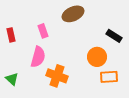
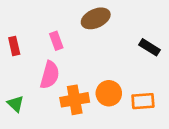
orange circle: (97, 57) -> (109, 93), moved
orange cross: (57, 76) -> (75, 100), turned -30

